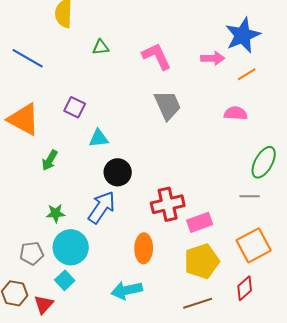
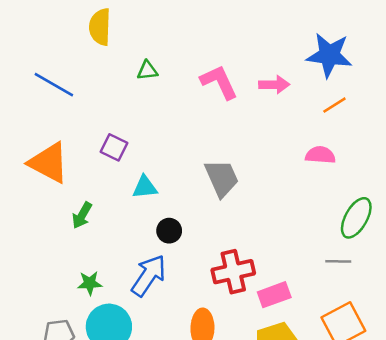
blue star: (243, 35) -> (329, 55), turned 30
pink arrow: (213, 58) -> (274, 85), moved
gray trapezoid: (168, 105) -> (222, 178), moved
black circle: (118, 172) -> (169, 231), size x0.7

